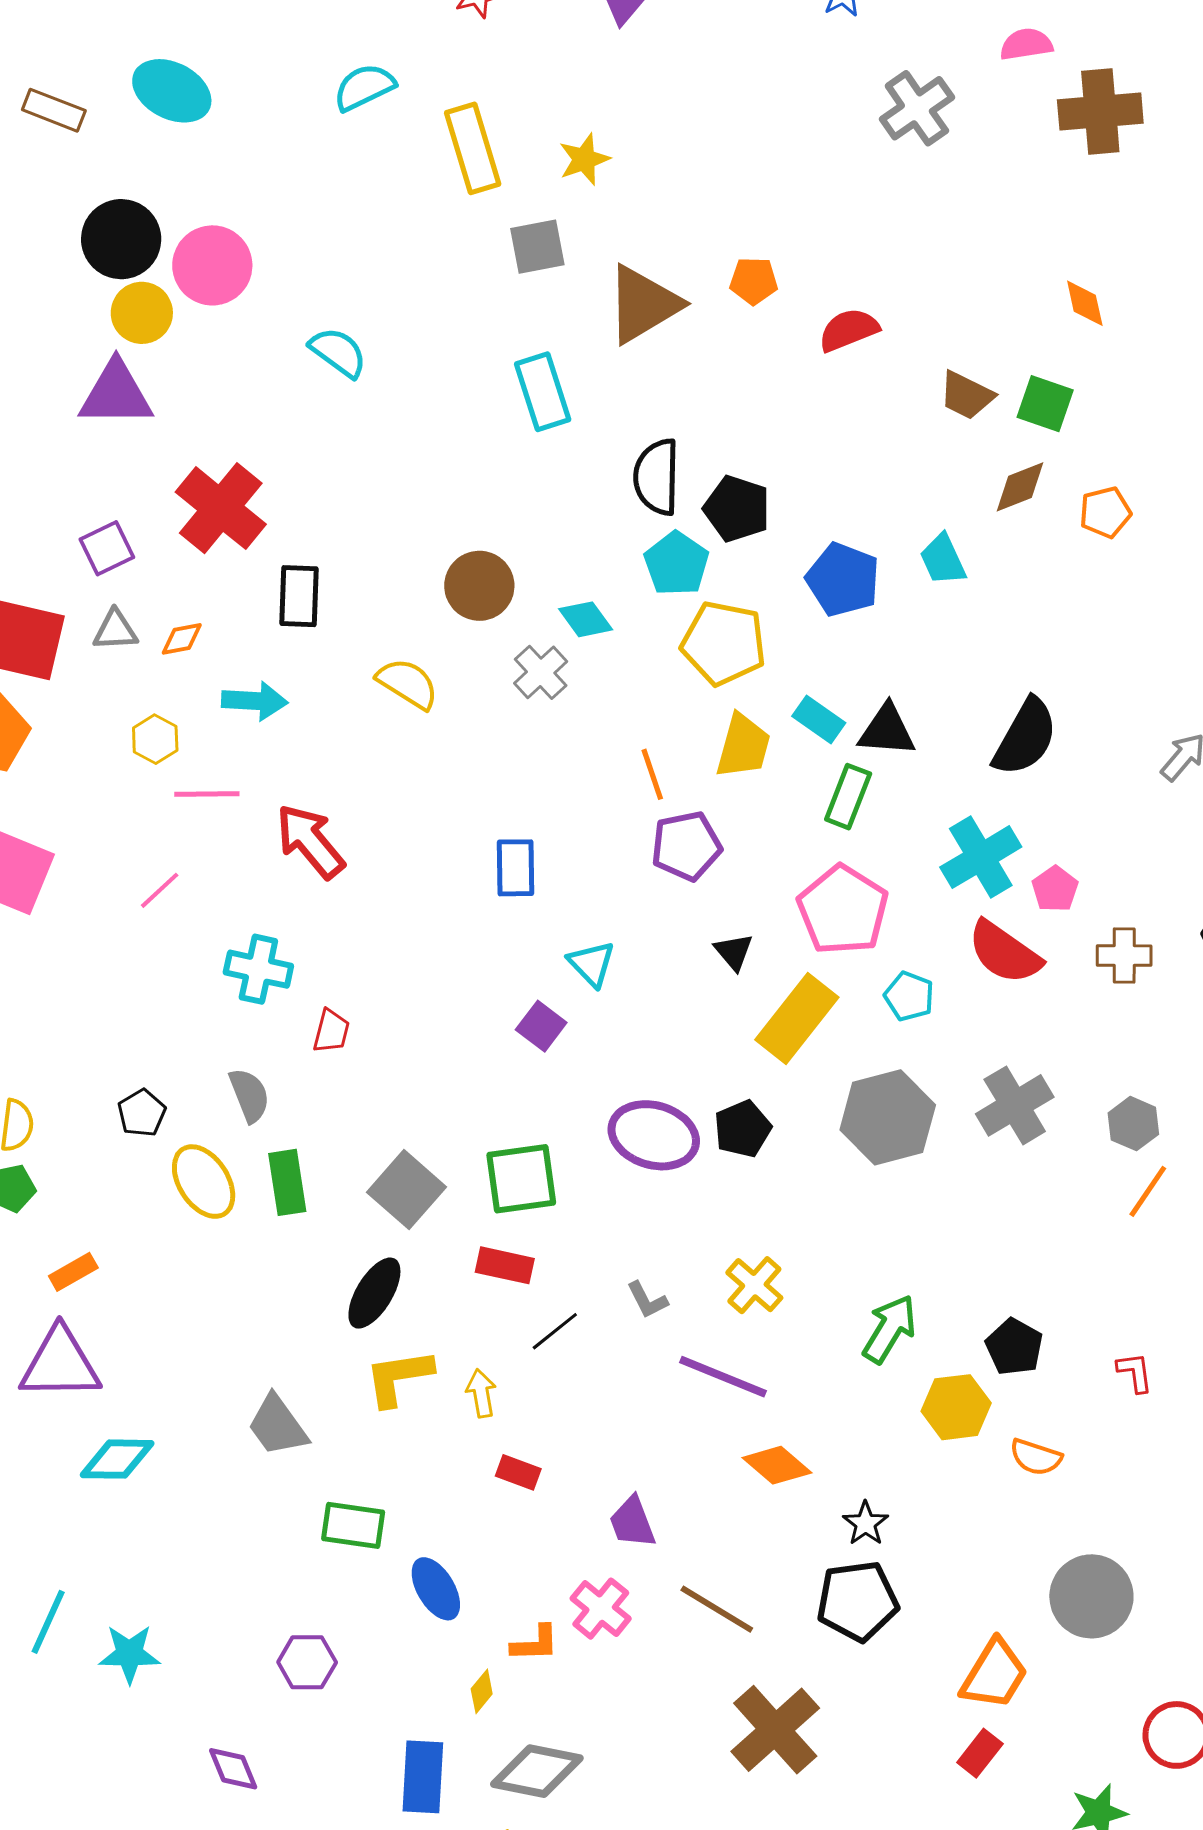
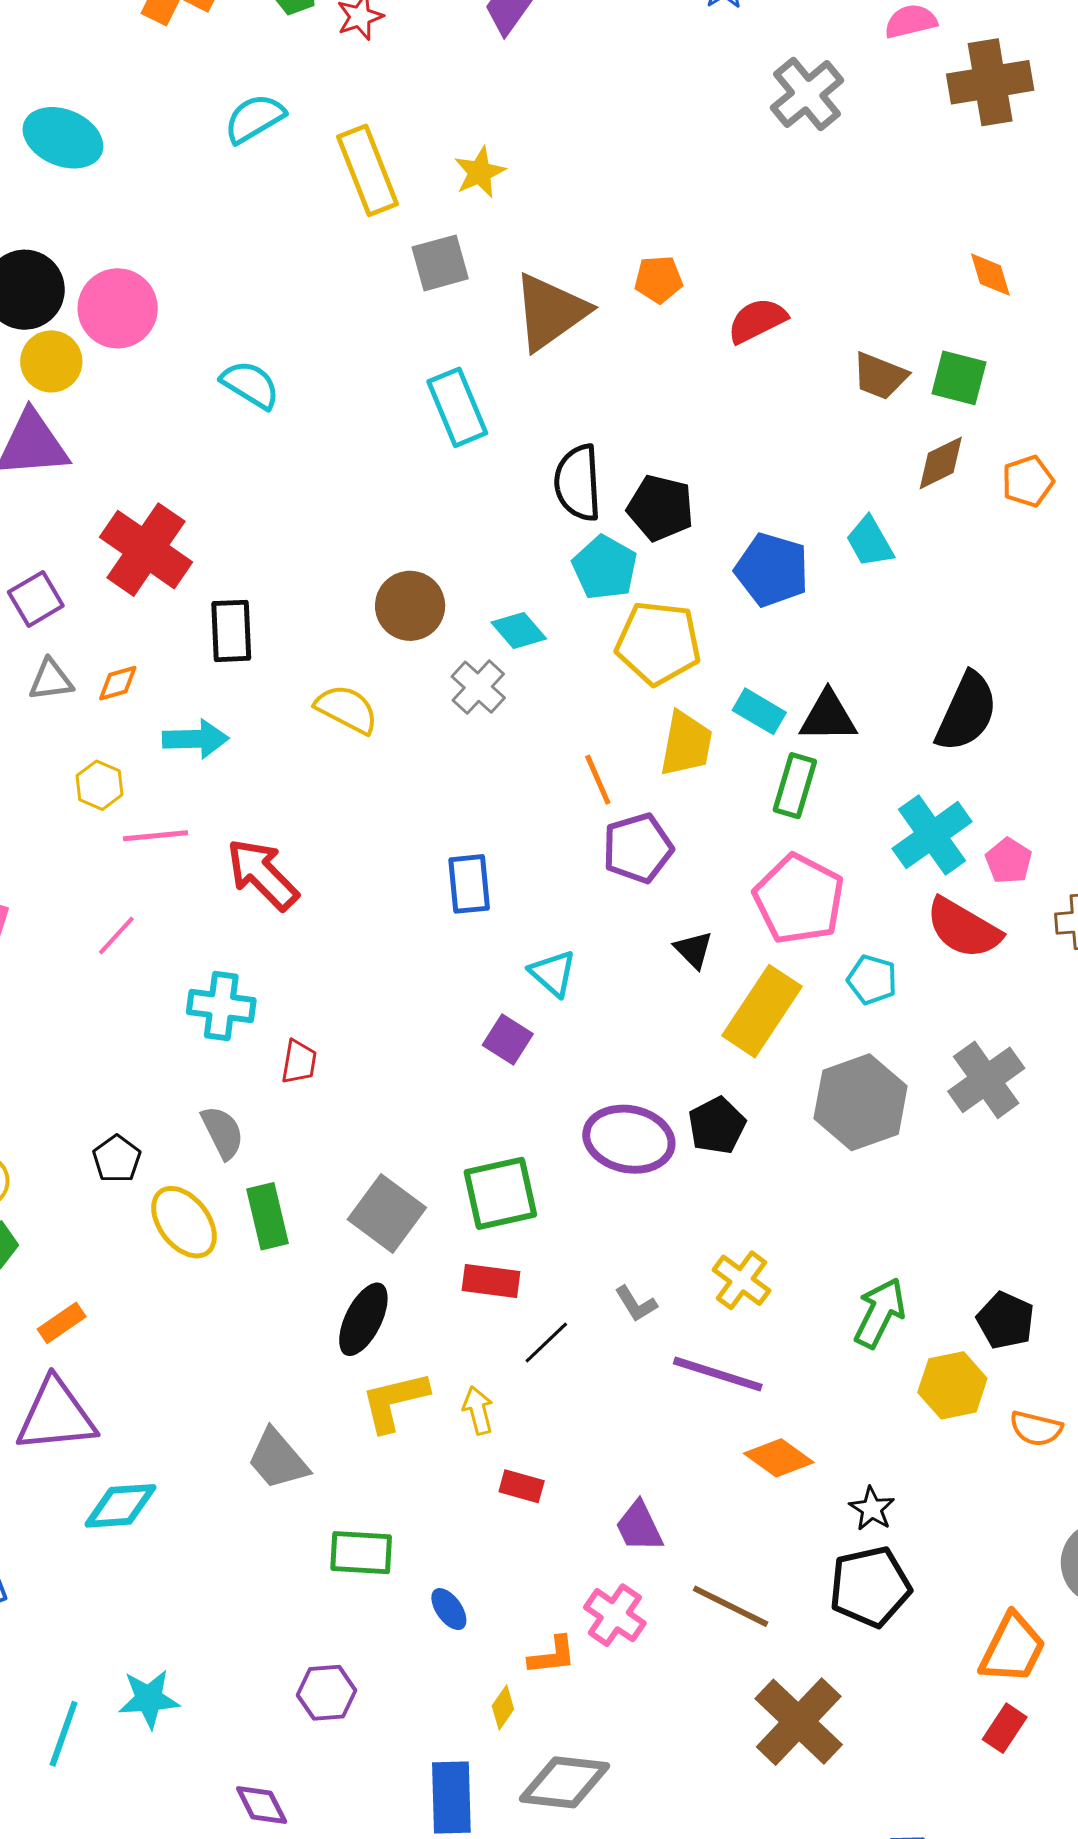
blue ellipse: (436, 1589) -> (449, 1609), size x0.7
cyan line: (48, 1622) -> (64, 1734), moved

